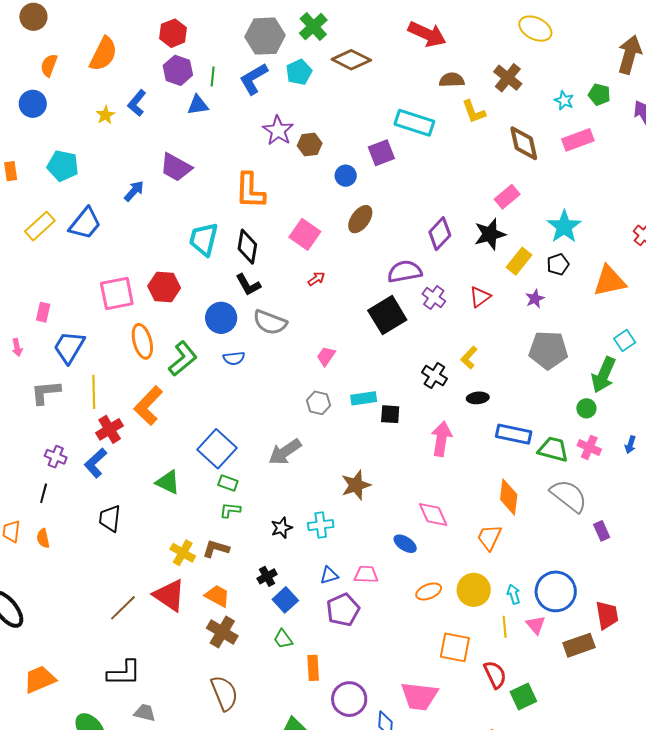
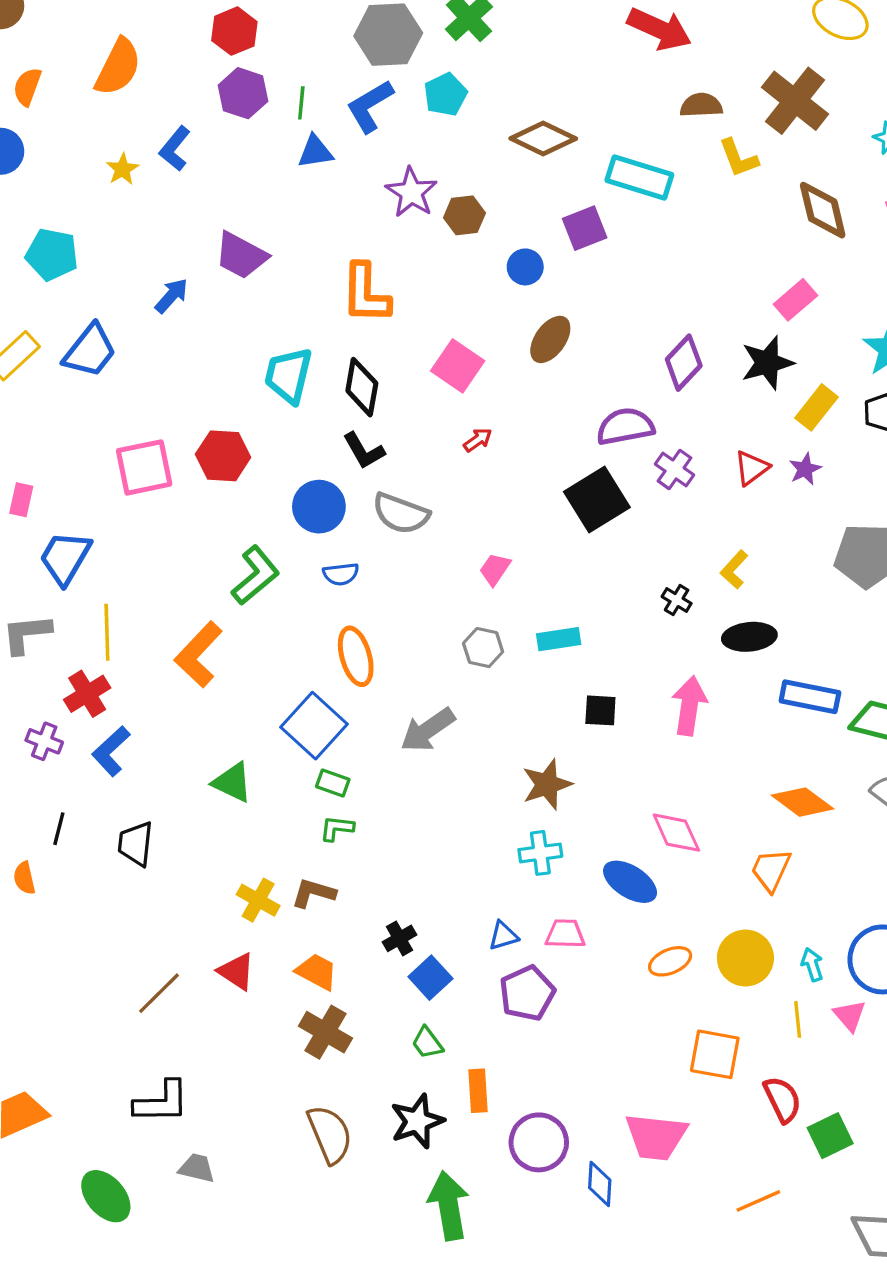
brown diamond: (351, 60) -> (543, 138), moved
brown cross: (508, 78) -> (795, 101), size x1.4
blue triangle: (198, 105) -> (315, 152), moved
purple star: (535, 299) -> (805, 469), moved
orange ellipse: (142, 341) -> (356, 656), moved
black cross: (434, 376) -> (677, 600), size x0.7
black ellipse: (478, 398) -> (749, 637), size x1.4
black square: (390, 414) -> (600, 710), moved
red cross: (110, 429) -> (87, 694), moved
black line: (44, 493) -> (59, 829), moved
orange diamond: (509, 497) -> (803, 802), turned -60
cyan cross: (321, 525) -> (540, 853), moved
black star: (282, 528) -> (417, 1121), moved, size x1.5
blue ellipse: (405, 544) -> (630, 882), size x1.4
red triangle: (169, 595) -> (236, 972), size x0.7

